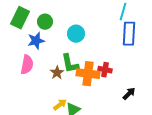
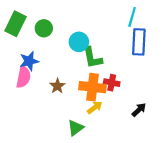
blue star: (36, 41) -> (29, 61), moved
green L-shape: (70, 64) -> (92, 58), moved
yellow arrow: (60, 105) -> (95, 107), moved

